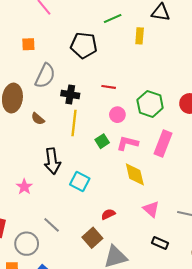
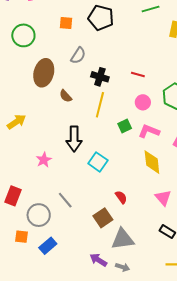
black pentagon: (84, 45) -> (101, 18), moved
gray semicircle: (45, 76) -> (78, 56), size x0.7
red semicircle: (108, 214) -> (121, 197), turned 72

